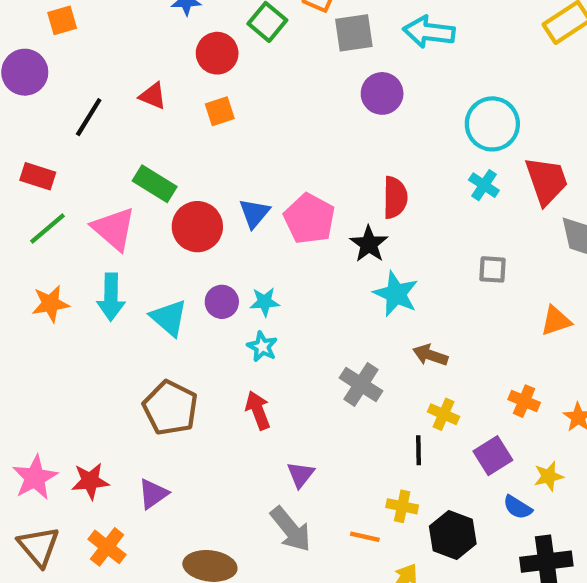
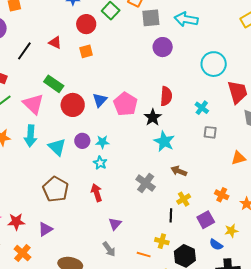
cyan cross: (484, 185) -> (202, 108), moved
yellow cross: (444, 414) -> (184, 199), turned 32
gray arrow: (291, 529) -> (109, 249), size x0.7

